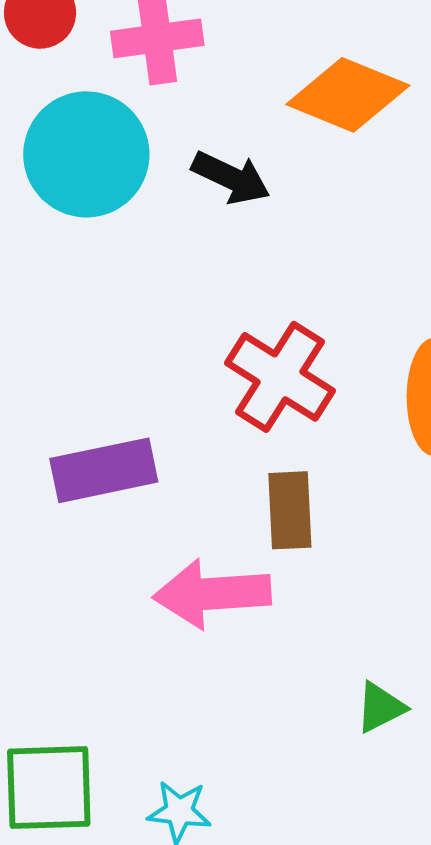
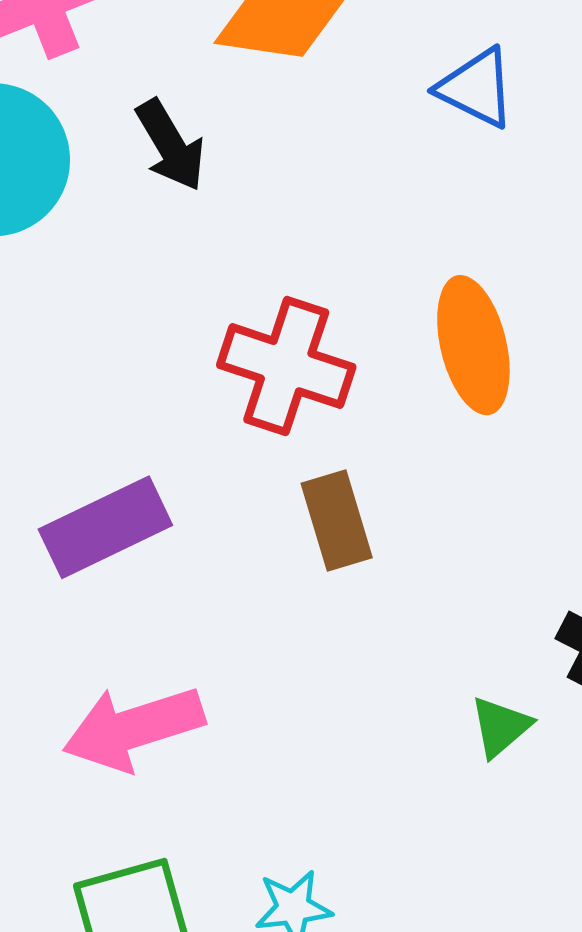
black arrow: (231, 178) -> (171, 145), turned 48
pink arrow: (212, 594) -> (133, 728), moved

